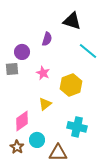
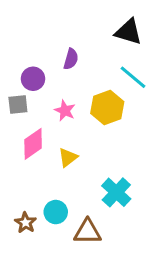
black triangle: (72, 21) -> (128, 32), moved
yellow hexagon: (71, 85) -> (107, 108), moved
pink diamond: (22, 121) -> (33, 144), moved
cyan cross: (77, 127) -> (116, 192), turned 30

